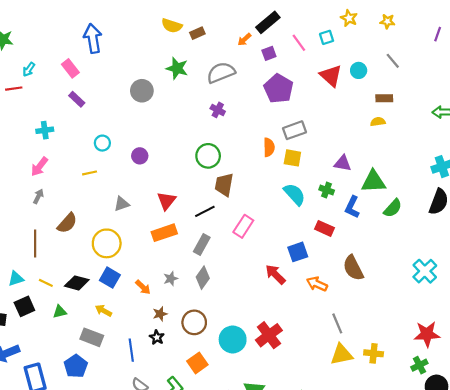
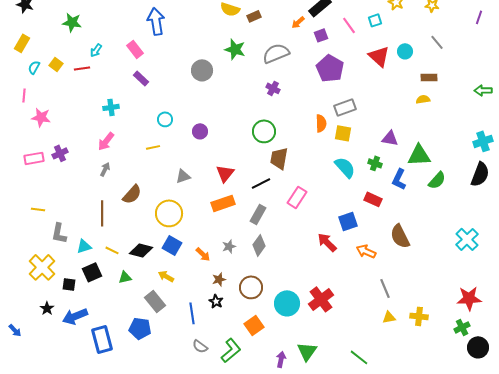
gray rectangle: (92, 337) -> (155, 301), turned 30
yellow triangle: (342, 354) -> (389, 317), size x0.6
blue pentagon: (76, 366) -> (140, 328), turned -30

